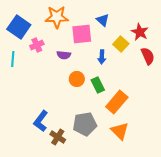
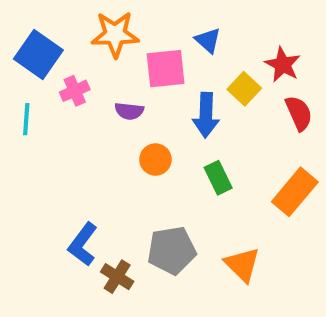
blue arrow: (102, 57) -> (206, 115), size x1.5
green rectangle: (98, 85) -> (218, 178), moved
orange rectangle: (117, 102) -> (295, 192), moved

